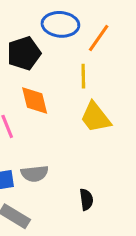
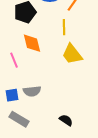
black semicircle: (86, 199) -> (66, 120), moved, turned -48

